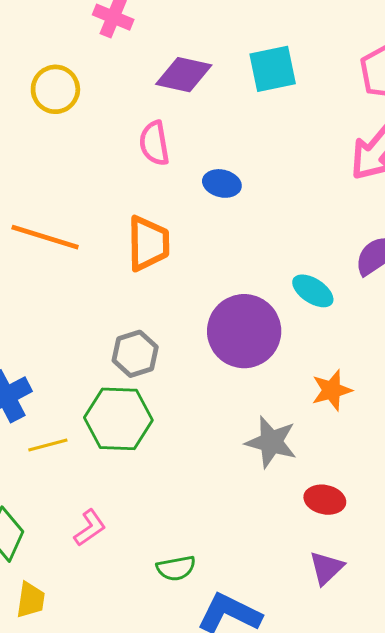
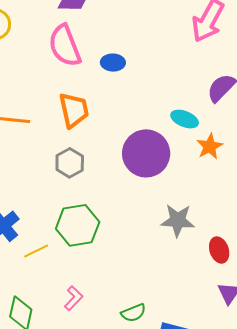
pink semicircle: (154, 143) -> (65, 46), size x1.5
gray hexagon: (135, 354) -> (70, 163), moved
orange star: (332, 390) -> (210, 146), moved
red ellipse: (325, 500) -> (219, 250), turned 70

